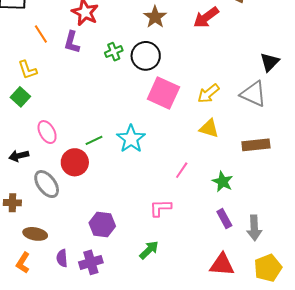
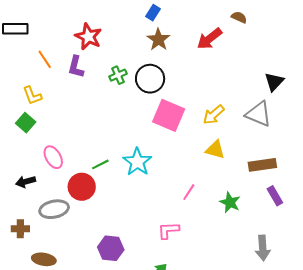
gray ellipse: (47, 184) -> (54, 209), turned -64
purple rectangle: (224, 219) -> (275, 196), moved

